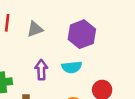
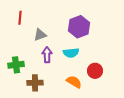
gray triangle: (35, 29) -> (40, 35), moved

